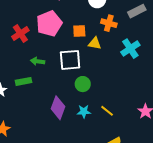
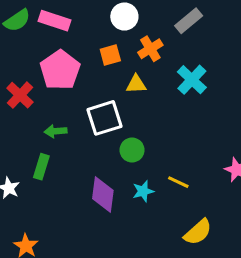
orange cross: (109, 23) -> (150, 49), turned -35
orange square: (79, 31) -> (110, 55), moved
green rectangle: (23, 81) -> (41, 167), turned -49

